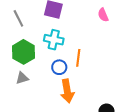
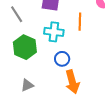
orange line: (78, 58) -> (80, 22), moved
gray triangle: (22, 78) -> (27, 85), moved

